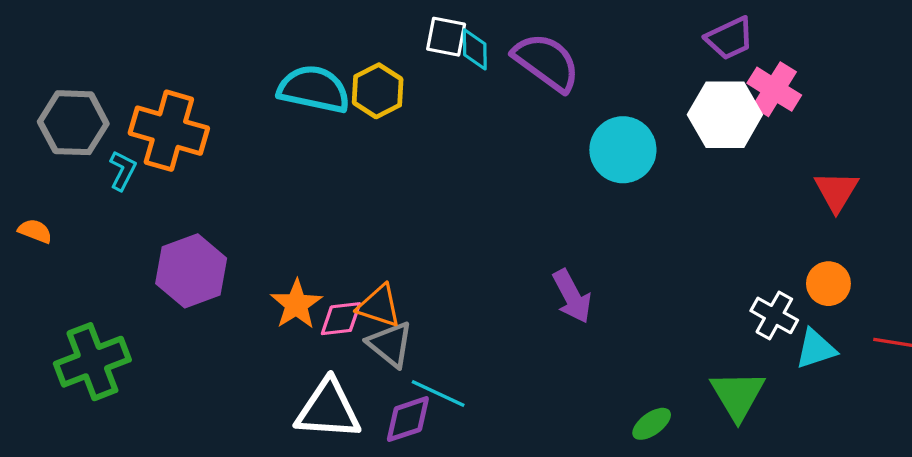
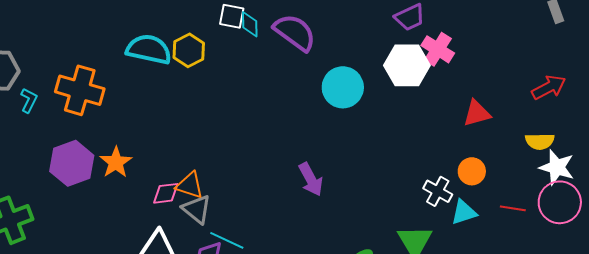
orange cross: (169, 131) -> (80, 90), moved
red triangle: (836, 191) -> (477, 113), turned 44
orange star: (296, 304) -> (116, 162), moved

